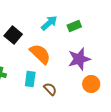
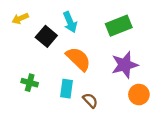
cyan arrow: (49, 23) -> (70, 22), moved, turned 108
green rectangle: (74, 26) -> (119, 26), size x1.5

